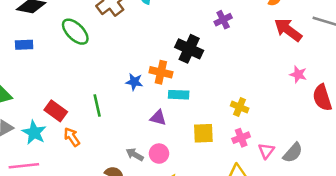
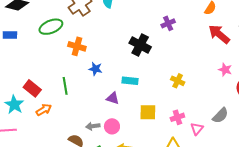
green ellipse: (75, 32) -> (51, 27), turned -70
orange cross: (161, 72) -> (77, 46), moved
yellow cross: (240, 107) -> (178, 81), moved
orange arrow: (72, 137) -> (44, 110), turned 91
gray semicircle: (293, 153) -> (220, 116), moved
gray arrow: (135, 155) -> (93, 126), turned -40

